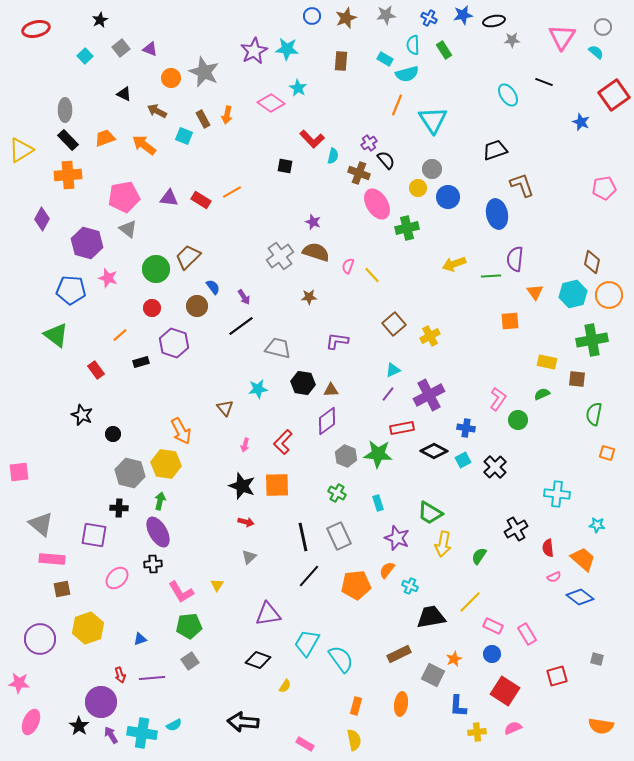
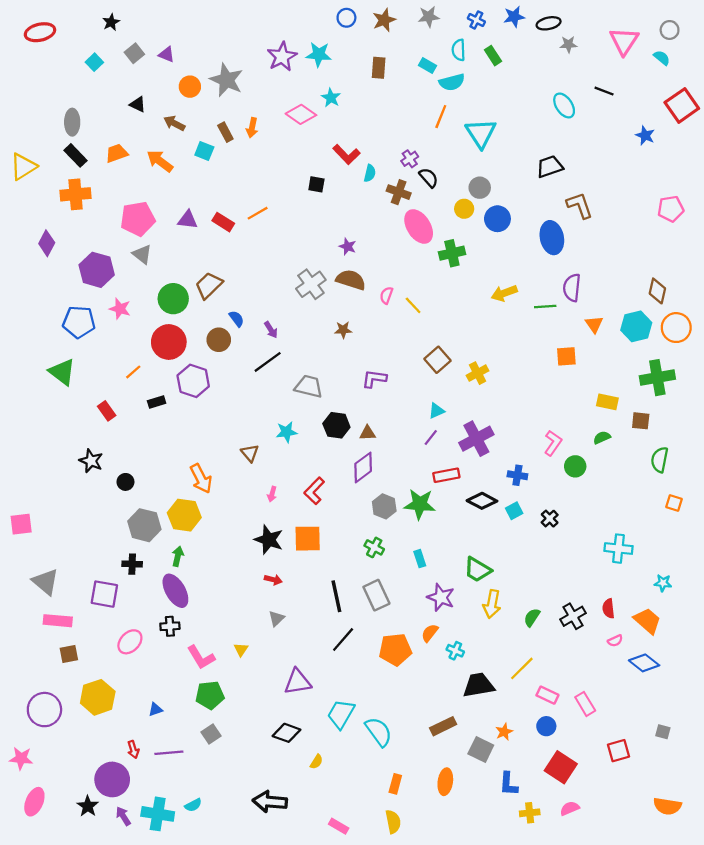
red circle: (152, 308) -> (169, 342), size x1.8
black cross: (495, 467) -> (550, 519), size x0.7
black cross: (516, 529) -> (573, 616), moved

